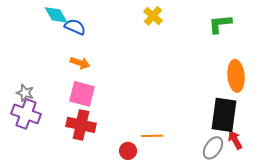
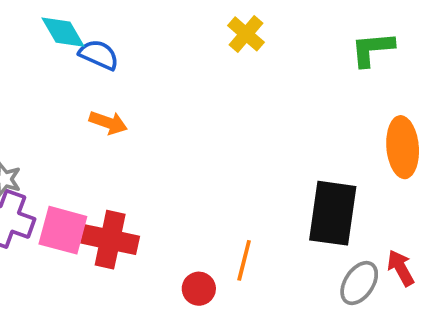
pink square: (82, 94) -> (63, 230), moved
black rectangle: (224, 115) -> (333, 213), moved
orange line: (152, 136) -> (244, 260), turned -75

